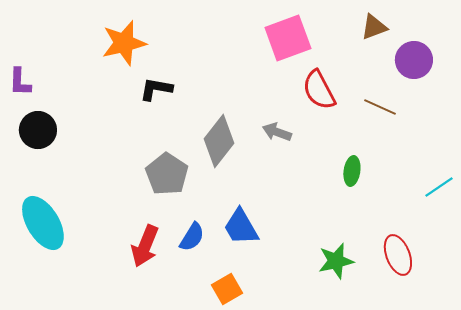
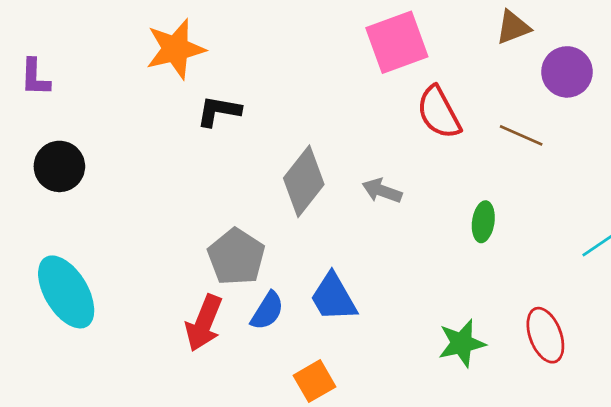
purple L-shape: (20, 82) -> (35, 77), moved
gray arrow: (277, 132) -> (382, 191), moved
gray pentagon: (167, 174) -> (236, 257), moved

